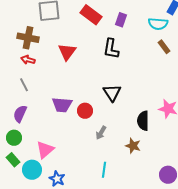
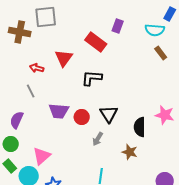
red rectangle: (91, 15) -> (96, 42), moved
brown cross: (28, 38) -> (20, 32), moved
black L-shape: (111, 49) -> (92, 78), moved, turned 85
red arrow: (28, 60) -> (37, 68), moved
gray line: (24, 85) -> (31, 91), moved
black triangle: (112, 93) -> (109, 114), moved

